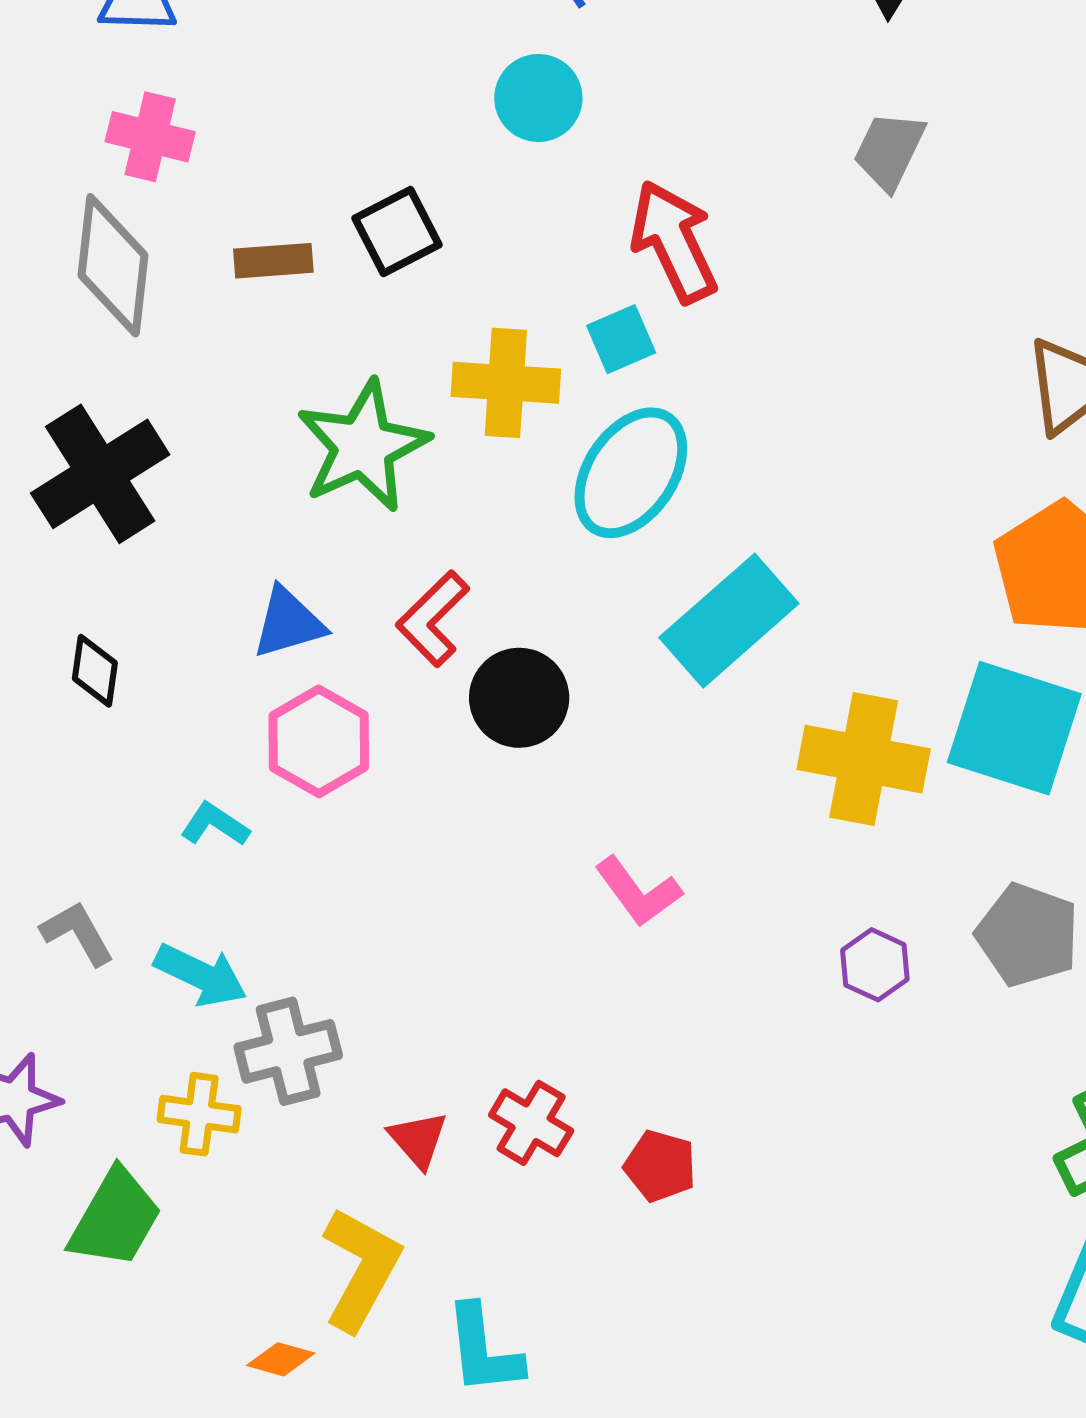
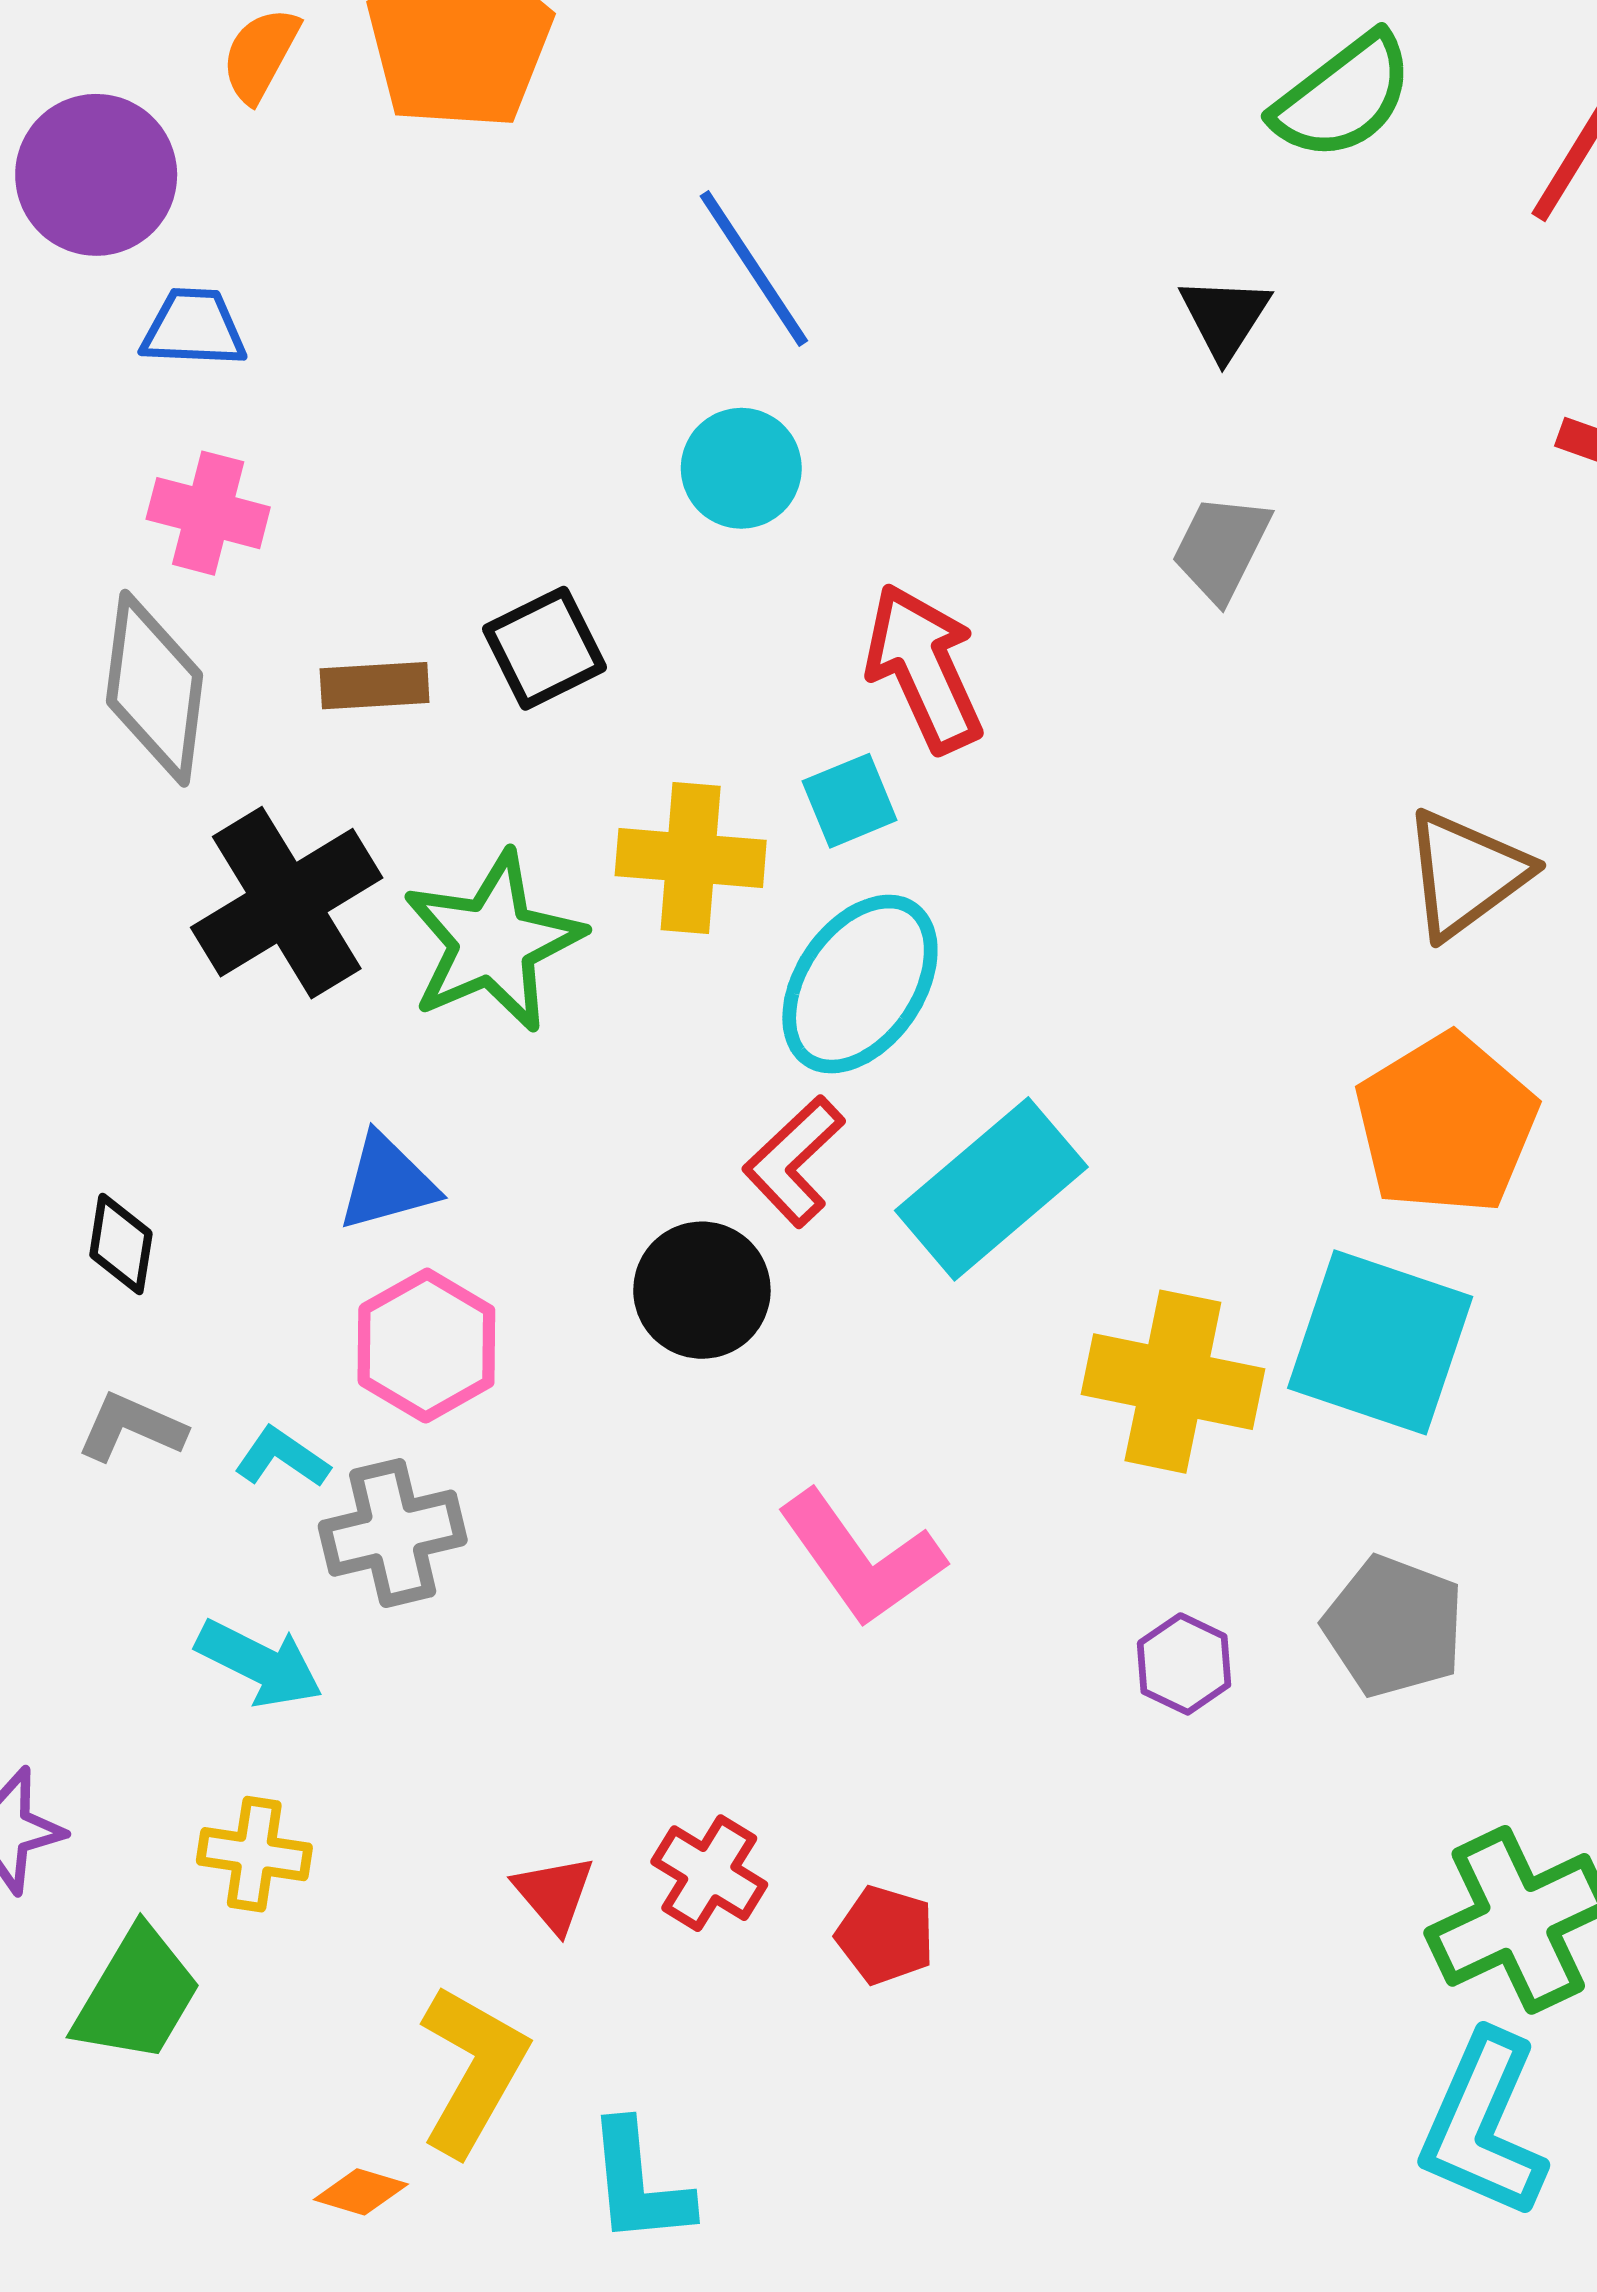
black cross: (100, 474) -> (287, 903), moved
red L-shape: (433, 619) -> (794, 1161), moved
pink L-shape: (638, 892) -> (861, 1558), size x1.4
gray L-shape: (78, 933) -> (131, 1427), moved, turned -38
gray cross: (288, 1051) -> (393, 1533), moved

